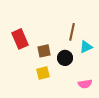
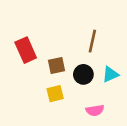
cyan triangle: (86, 47) -> (110, 74), moved
pink semicircle: (85, 84) -> (95, 110), moved

